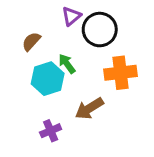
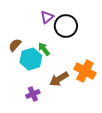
brown semicircle: (31, 41) -> (15, 45), moved
orange cross: (121, 73) -> (85, 71), moved, turned 35

